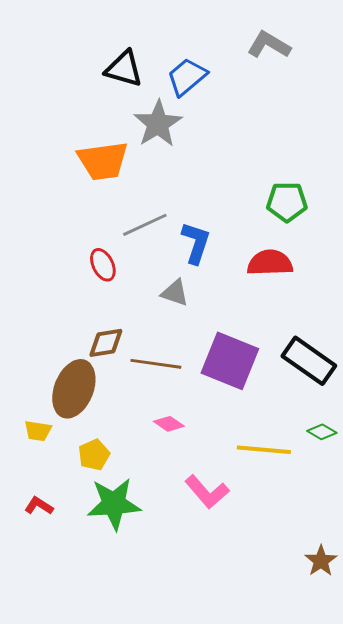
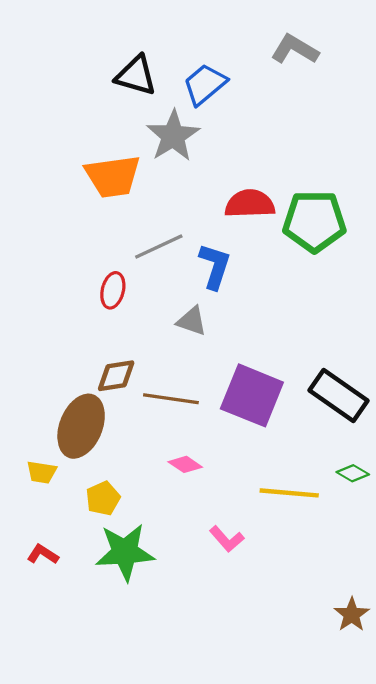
green pentagon: (287, 202) -> (314, 221), size x1.4
red semicircle: (270, 263) -> (250, 204), moved
red ellipse: (103, 265) -> (113, 290), turned 40
pink L-shape: (207, 492) -> (227, 539), size x0.7

